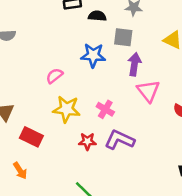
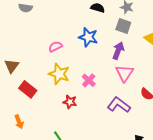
gray square: (123, 37) -> (123, 26), moved
purple L-shape: (120, 140) -> (119, 105), moved
orange arrow: (20, 171) -> (19, 122), moved

